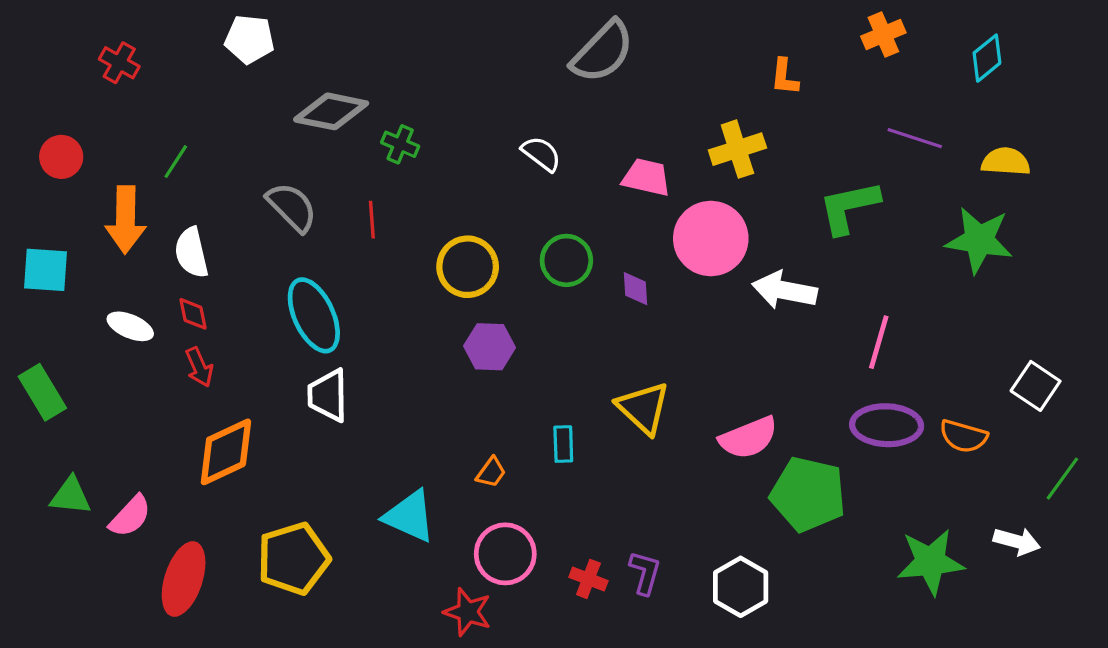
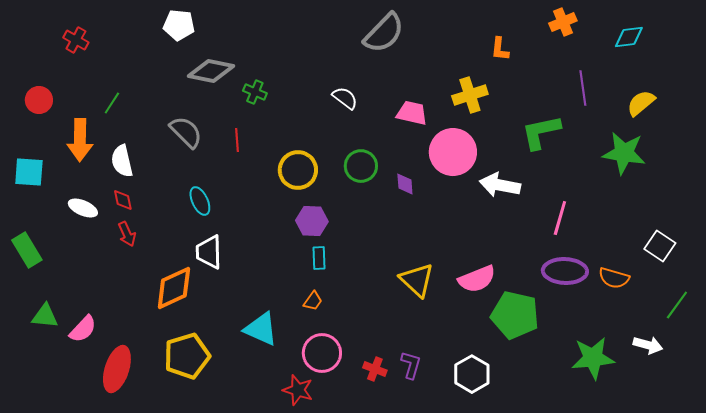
white pentagon: (249, 39) -> (179, 25), moved
cyan diamond: (987, 58) -> (629, 37), turned 32
purple line: (915, 138) -> (583, 88), turned 64
yellow semicircle: (1006, 162) -> (641, 103), turned -44
cyan ellipse: (314, 315) -> (200, 201), size x0.6
yellow triangle: (643, 408) -> (417, 280), moved
cyan rectangle: (563, 444) -> (319, 258), moved
orange diamond: (226, 452) -> (174, 288), moved

